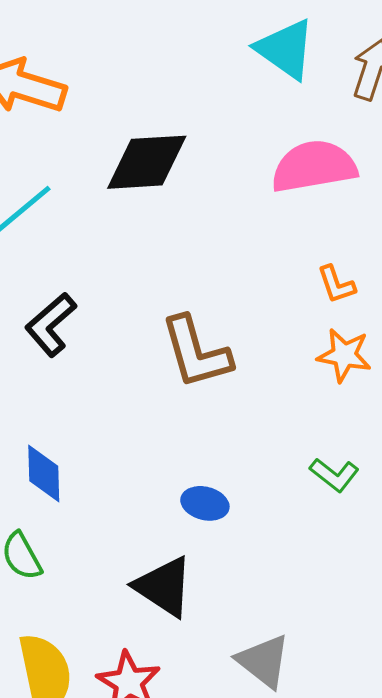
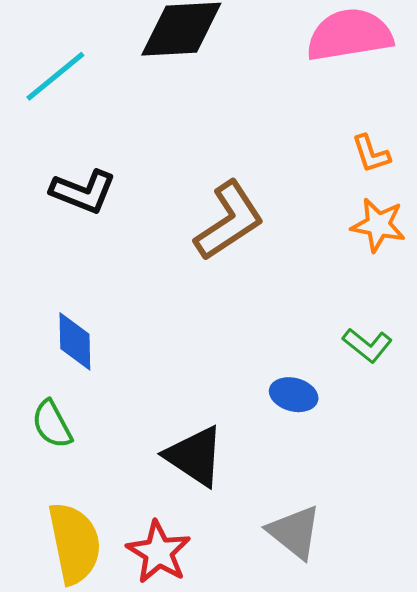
black L-shape: (51, 325) -> (83, 192), turned -118
brown L-shape: (196, 352) -> (229, 221), turned -108
blue ellipse: (205, 503) -> (294, 395), moved

